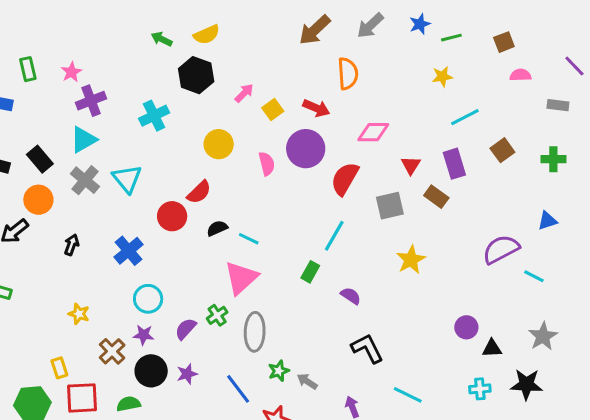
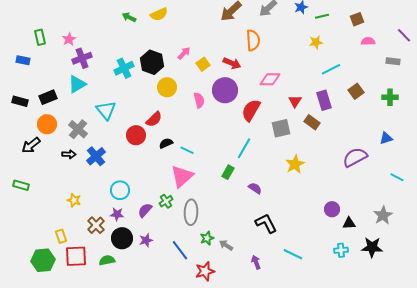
black hexagon: (196, 75) -> (152, 62), moved
black rectangle: (40, 159) -> (48, 97), turned -72
gray cross: (85, 180) -> (78, 129), moved
black arrow: (71, 245) -> (69, 154), turned 72
blue cross: (129, 251) -> (96, 156), moved
cyan line: (534, 276) -> (397, 177), moved

